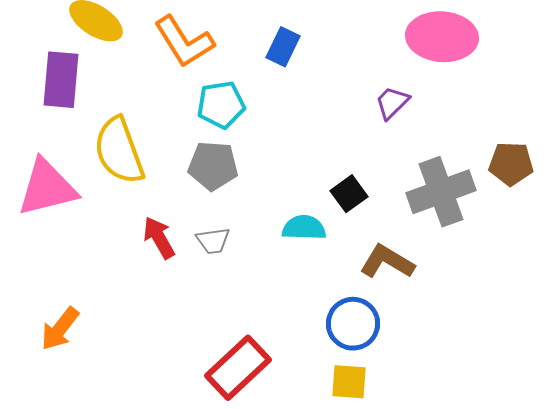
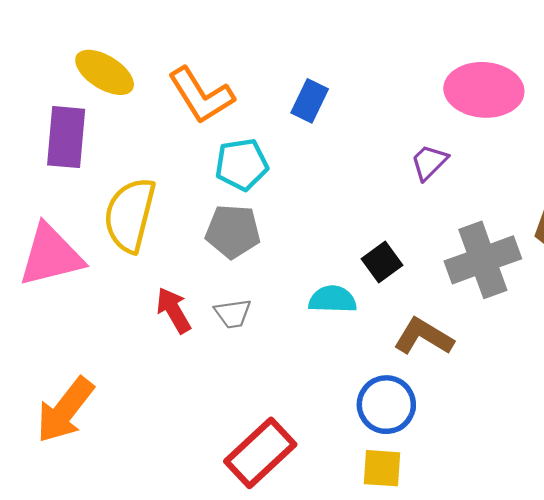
yellow semicircle: (119, 151) -> (130, 215), turned 34
orange arrow: (60, 329) -> (65, 410), size x1.4

